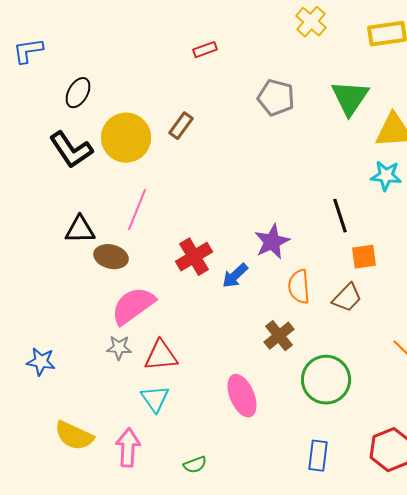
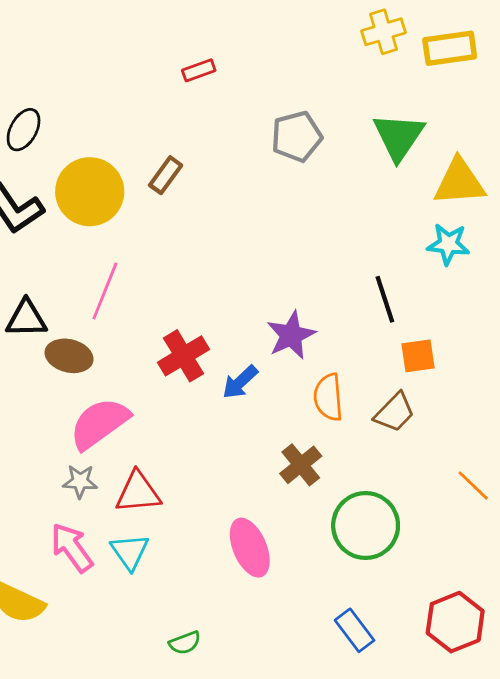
yellow cross: (311, 22) -> (384, 32), moved, turned 32
gray pentagon: (276, 98) -> (297, 137), turned -30
pink arrow: (128, 448) -> (72, 548), moved, turned -39
blue rectangle: (318, 456) -> (355, 630), turned -44

